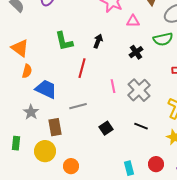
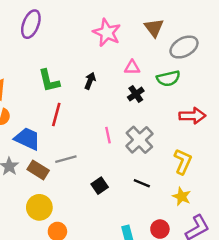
pink triangle: (133, 21) -> (132, 68), moved
red line: (82, 68) -> (56, 115), moved
brown rectangle: (55, 127) -> (38, 170), moved, turned -48
yellow circle: (45, 151) -> (39, 207), moved

